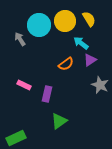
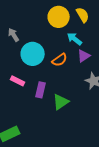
cyan circle: (39, 25) -> (33, 54), moved
green triangle: (59, 121) -> (61, 102), moved

